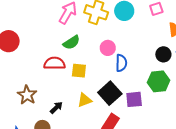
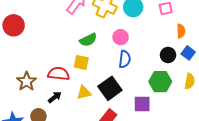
green semicircle: (71, 42) -> (88, 40), moved
pink circle: (108, 48) -> (121, 37), moved
red semicircle: (54, 63) -> (59, 74), moved
purple square: (134, 99) -> (142, 104), moved

